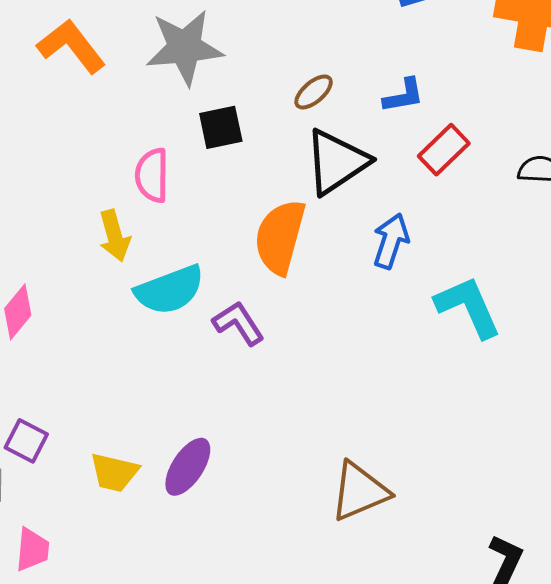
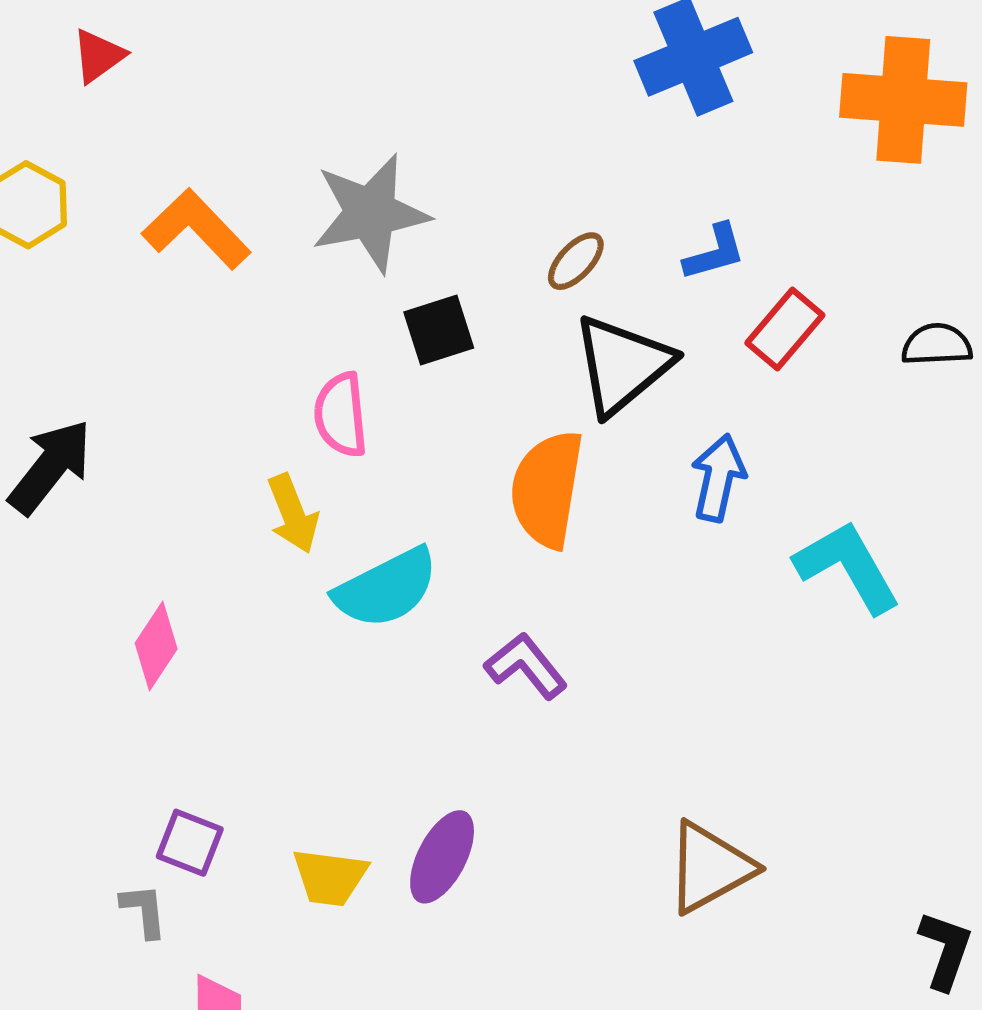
purple L-shape: (238, 323) -> (526, 666), moved

